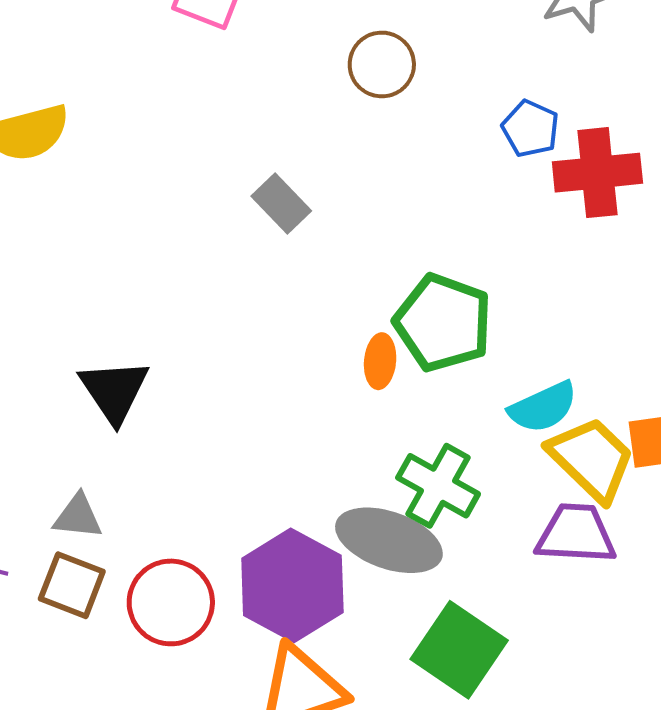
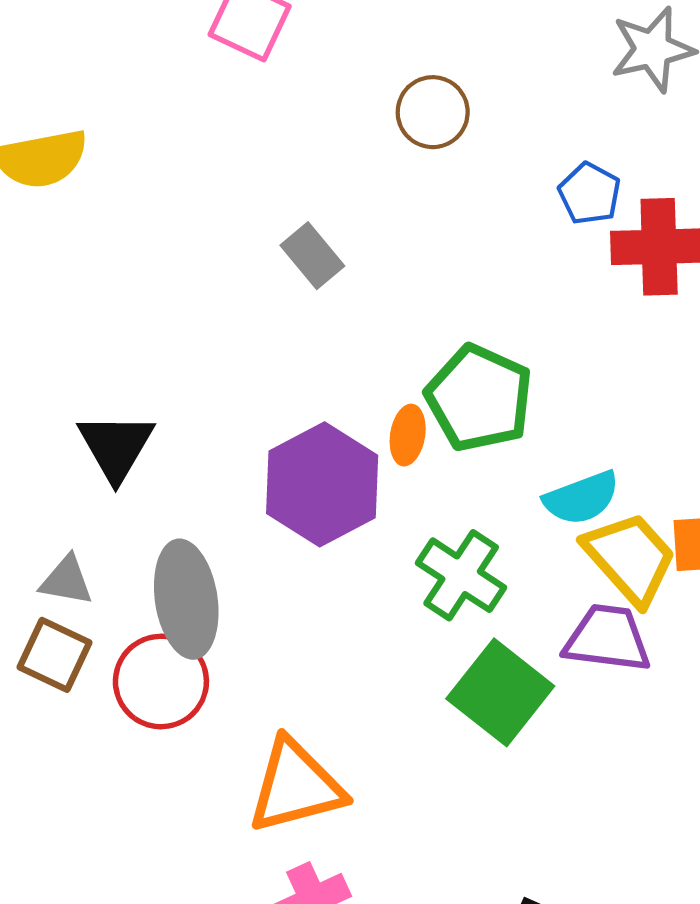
gray ellipse: (389, 540) -> (186, 599), moved, turned 58
purple hexagon: (292, 585) -> (322, 484), moved
green square: (459, 650) -> (500, 692), moved

